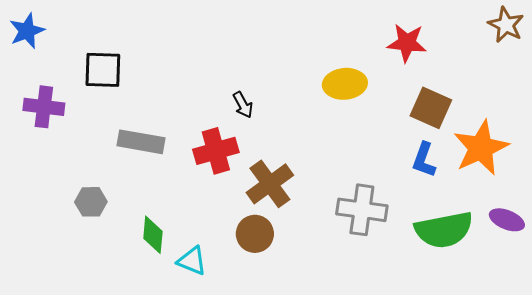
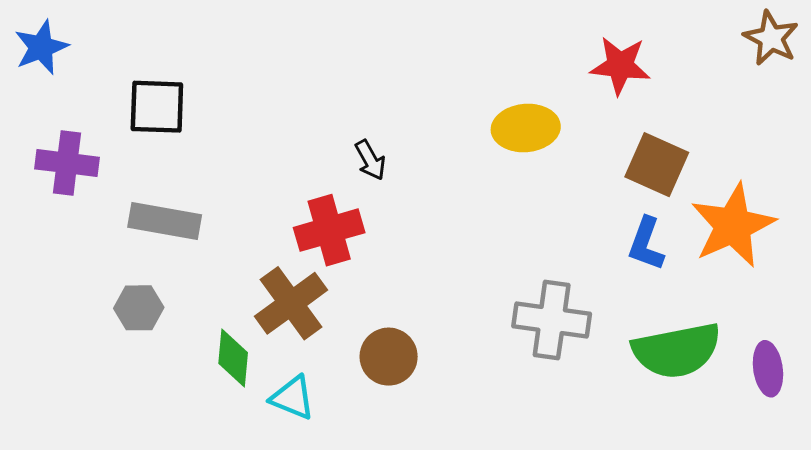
gray rectangle: (141, 142) -> (165, 221), moved
brown cross: (270, 184) -> (291, 303), moved
purple ellipse: (507, 220) -> (768, 369), moved, turned 60

